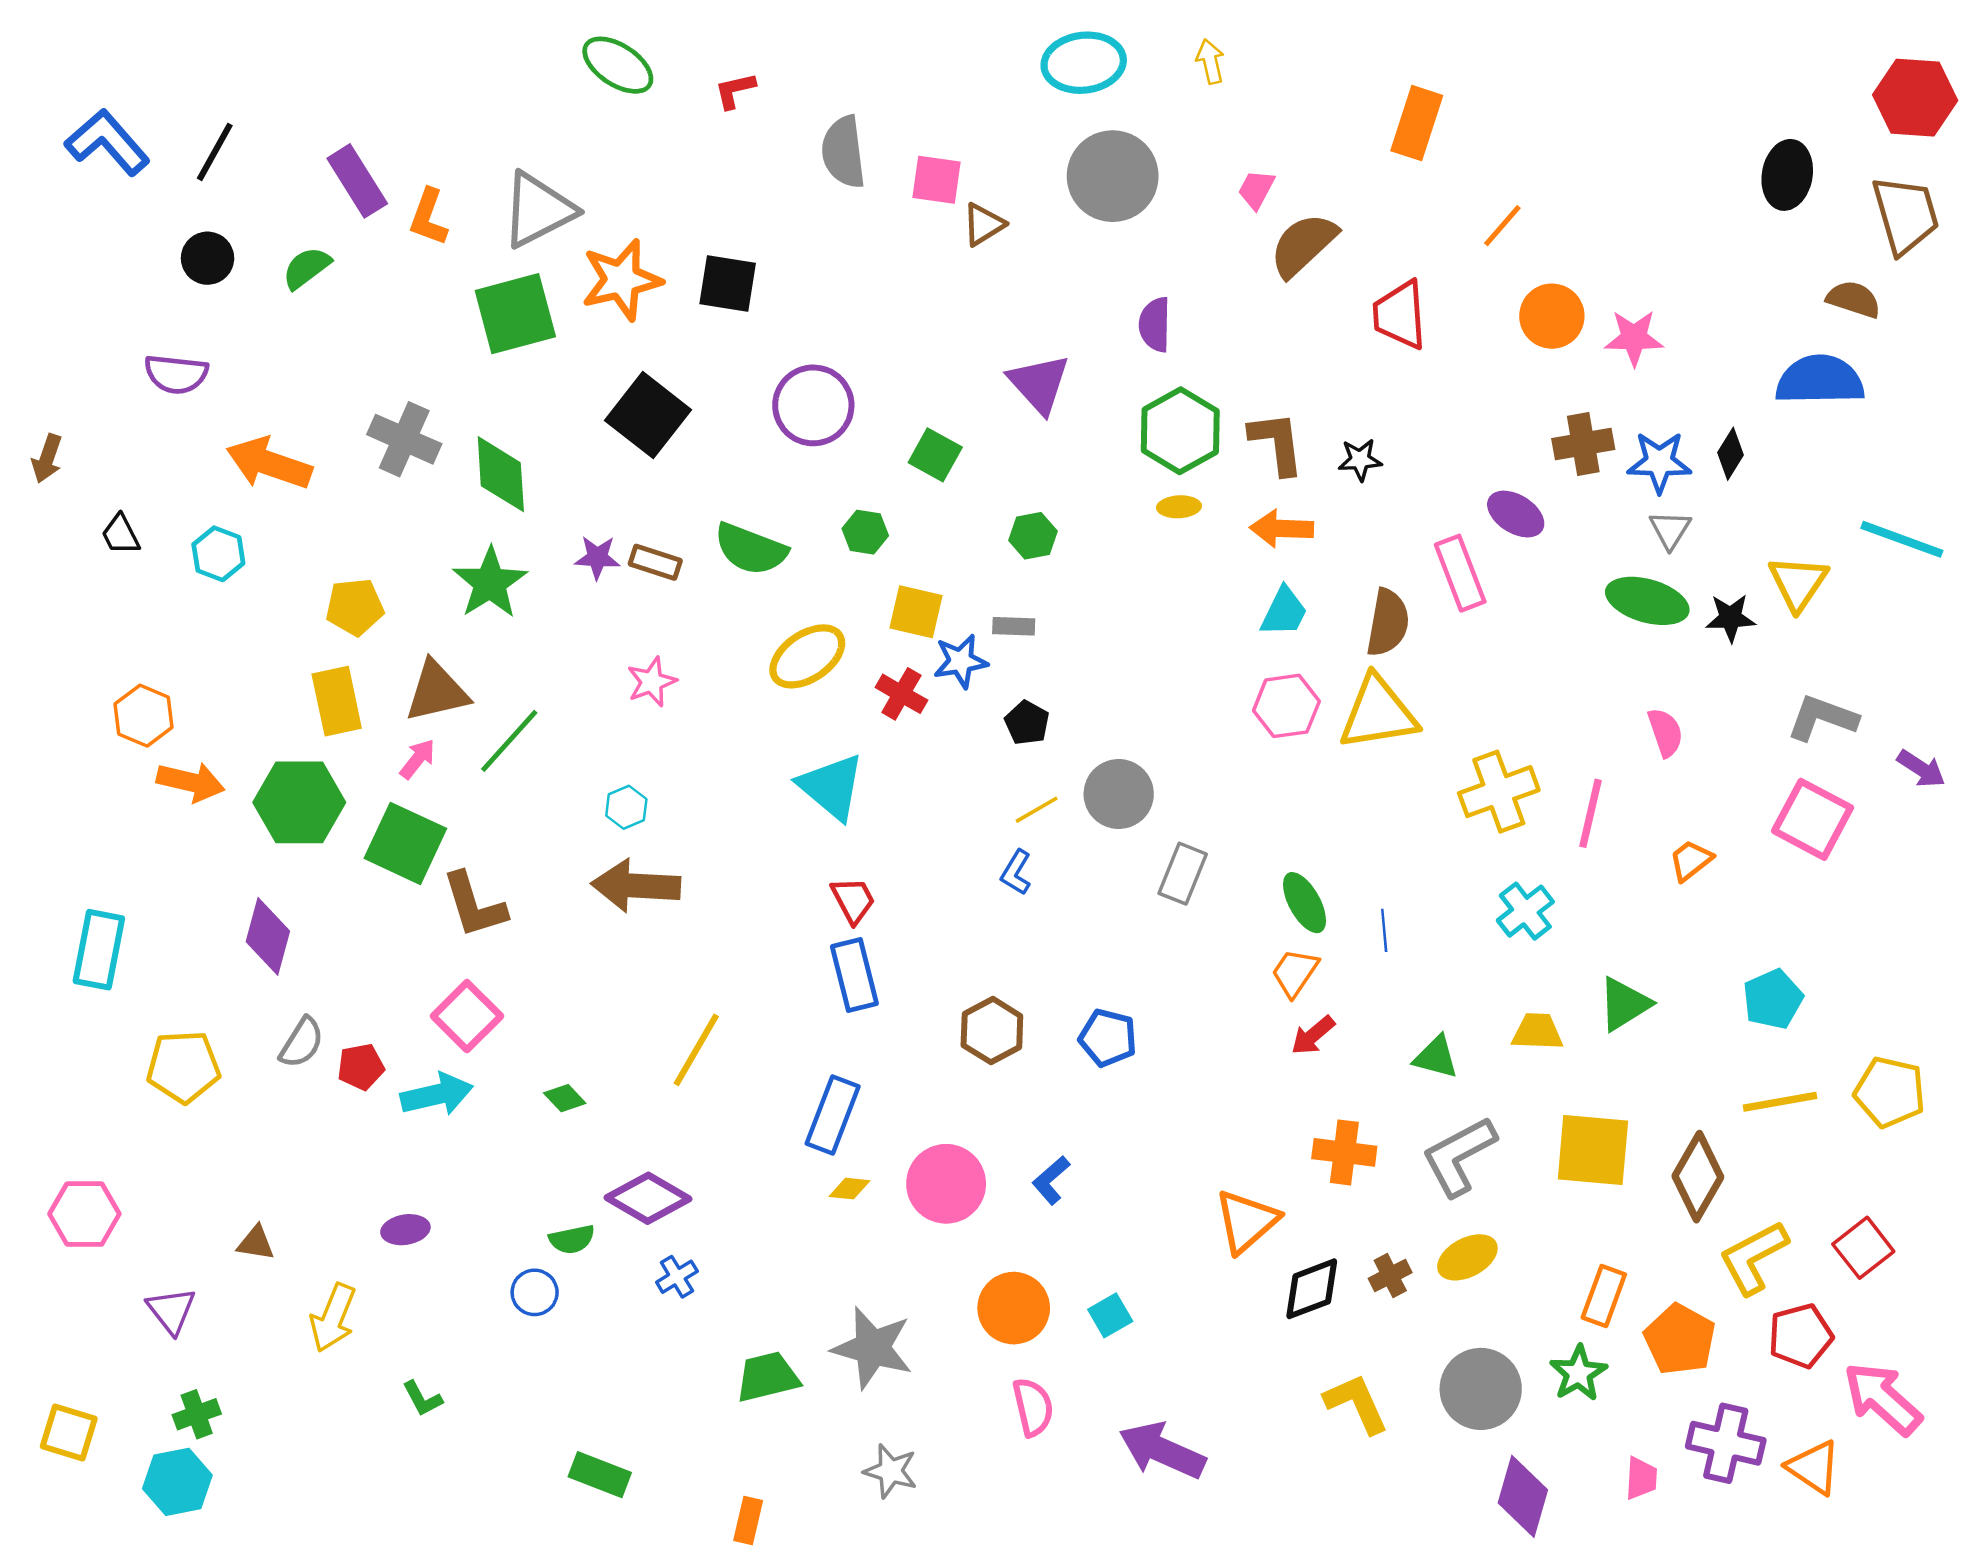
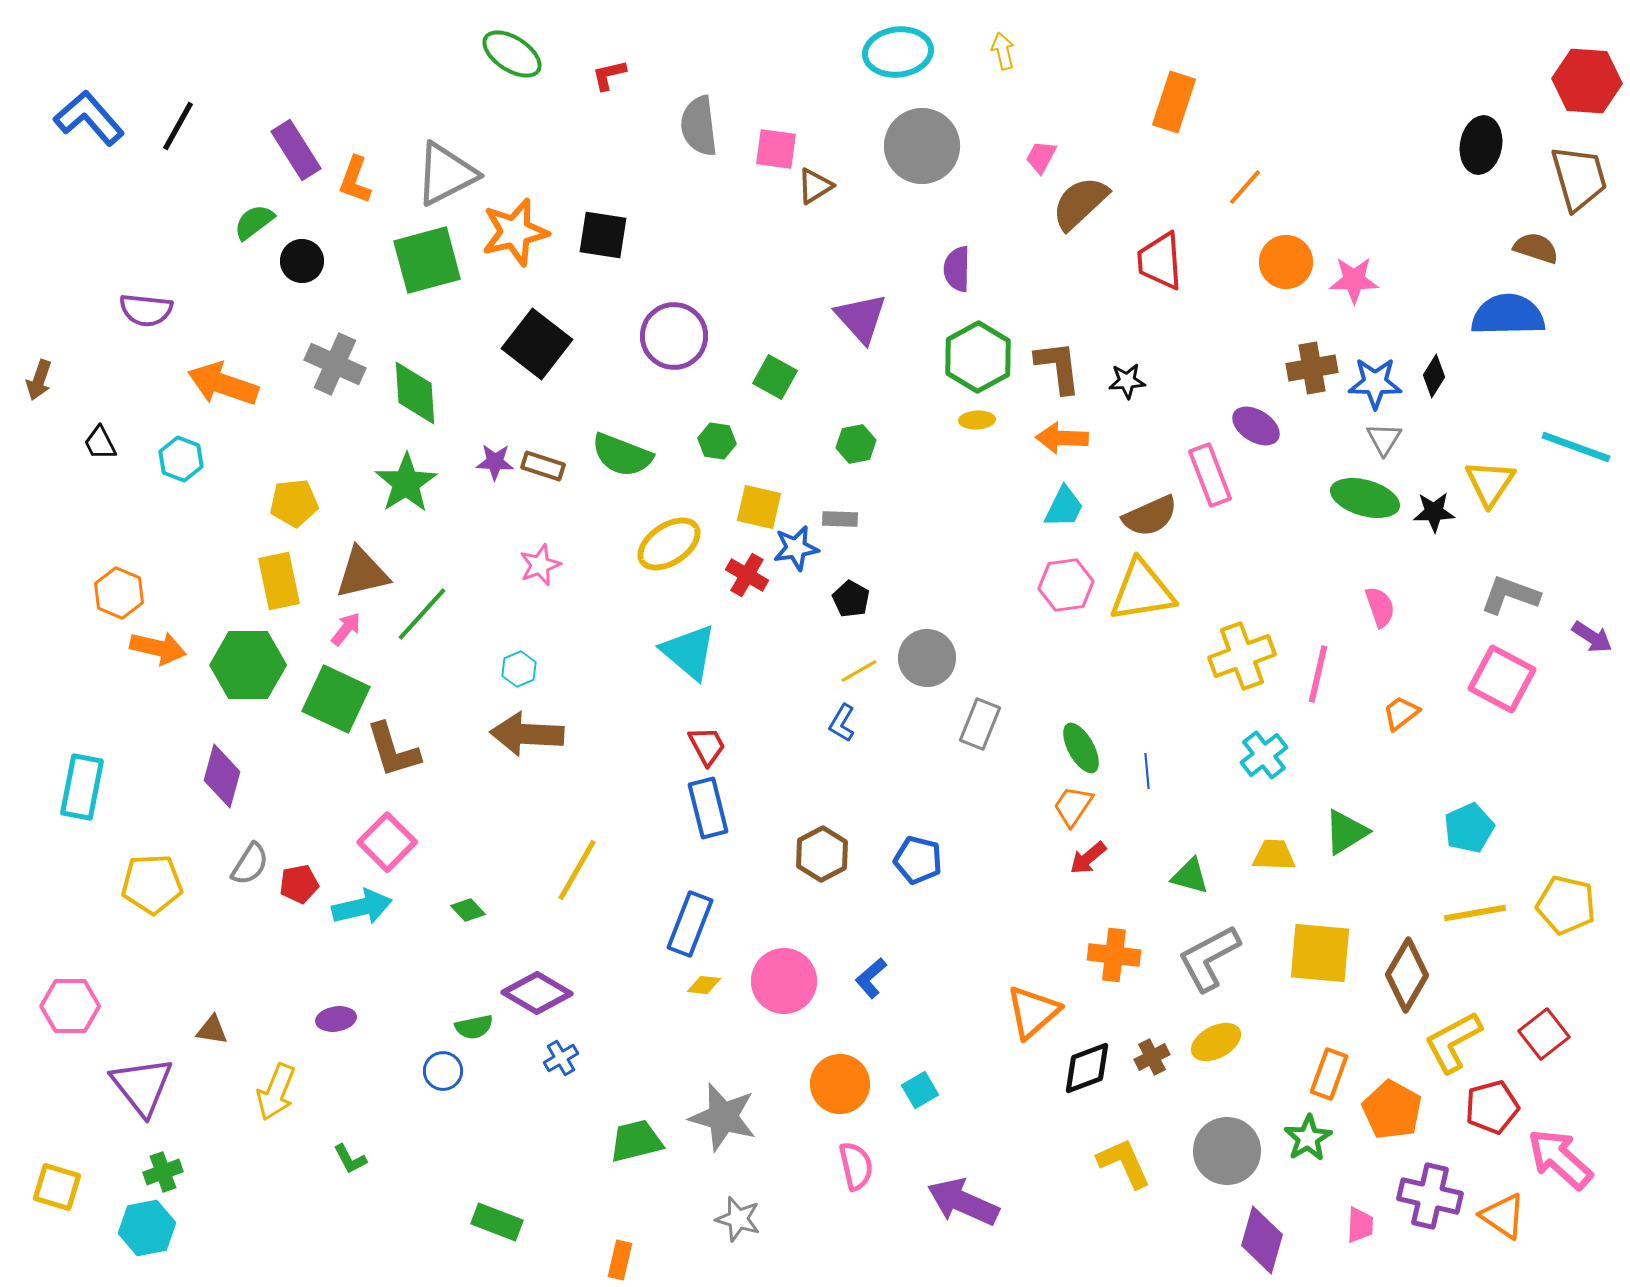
black circle: (208, 258) -> (302, 261), moved
brown semicircle: (1388, 623) -> (1150, 516), turned 56
purple triangle: (171, 1311) -> (142, 1086), size x1.5

